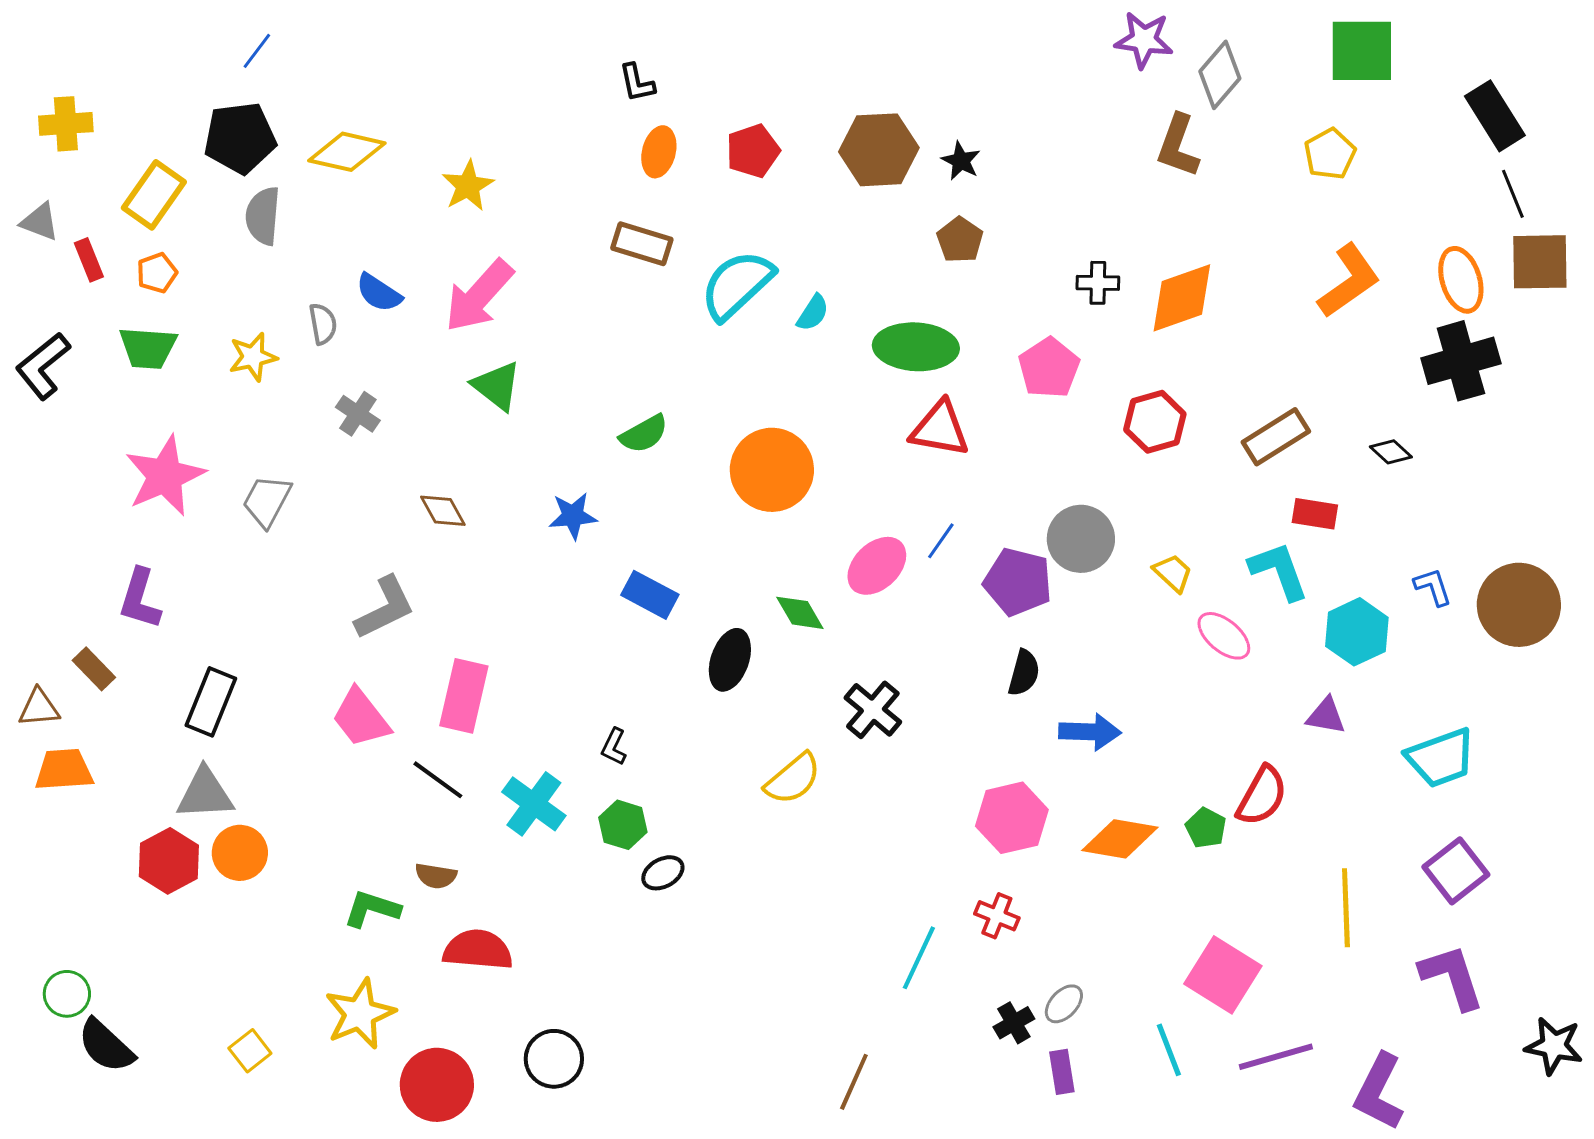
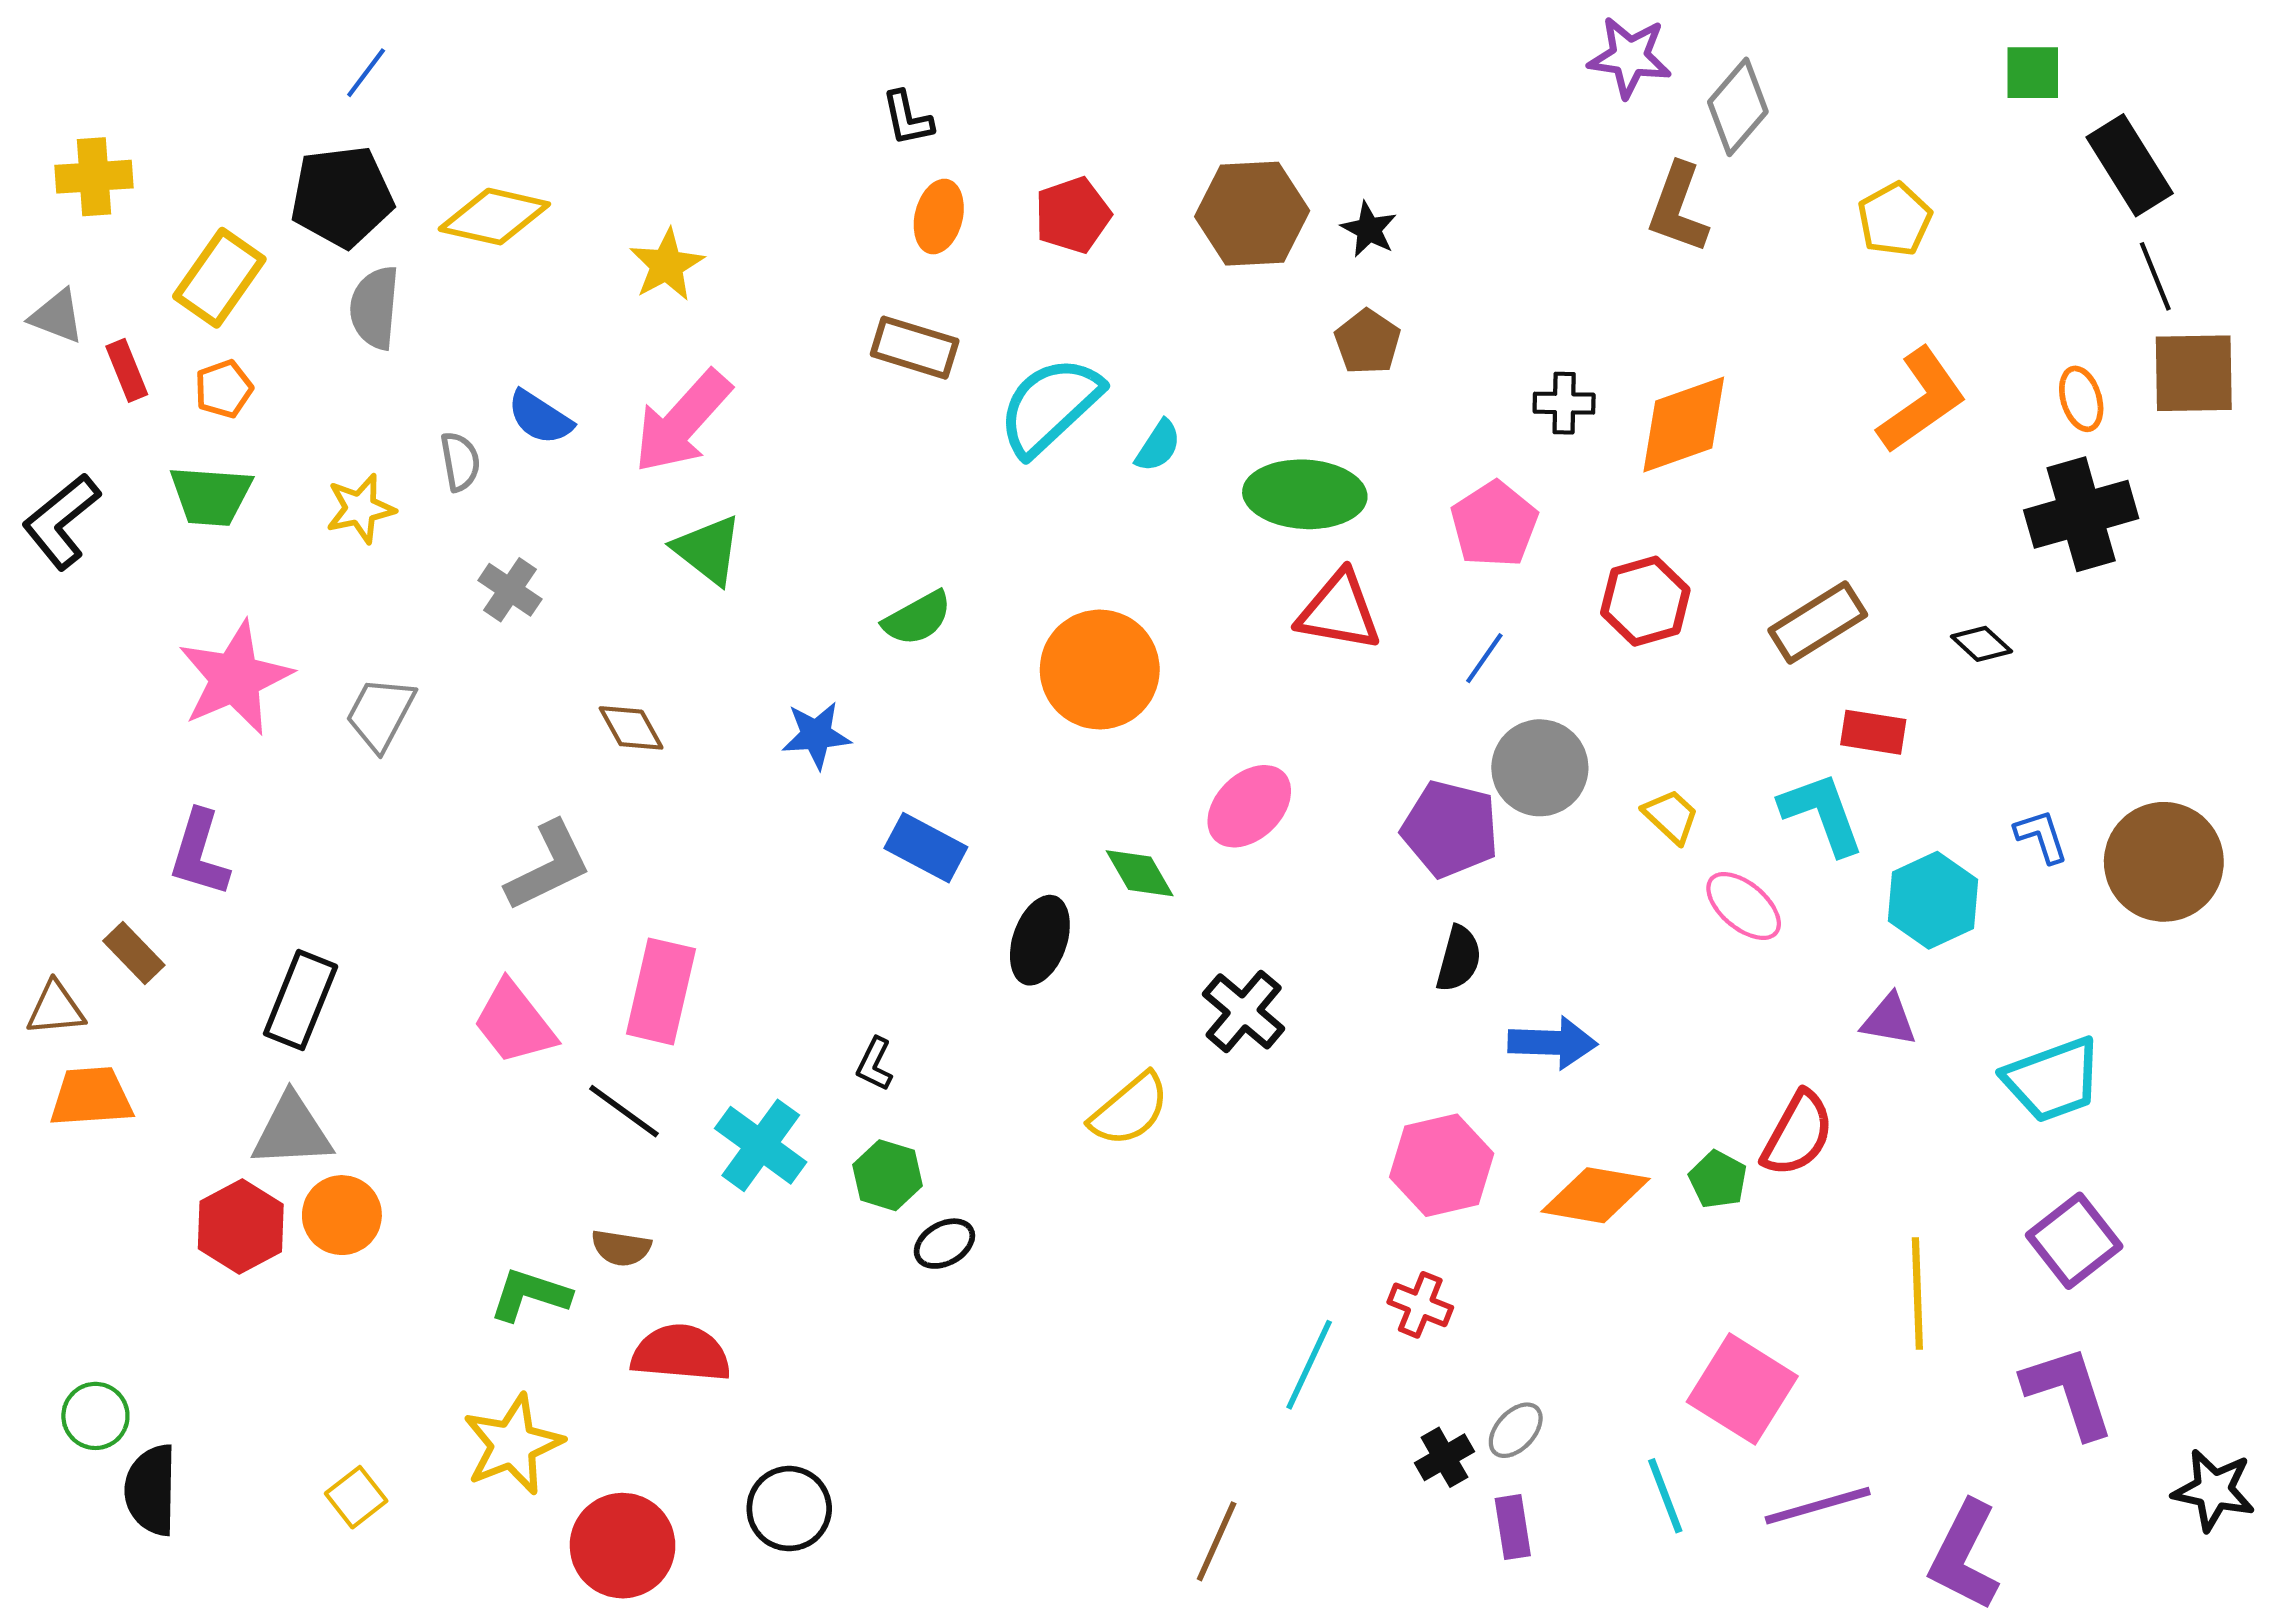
green square: (1362, 51) -> (2033, 73), moved, size x0.6
orange ellipse: (1461, 280) -> (2081, 399), size x0.7
blue line: (941, 541) -> (1484, 658), moved
black semicircle: (106, 1046) -> (151, 1490), turned 48

